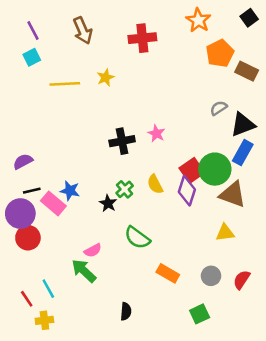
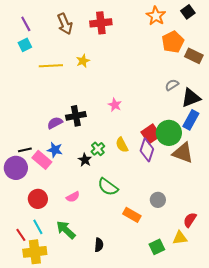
black square: (249, 18) -> (188, 12), moved
red cross: (142, 38) -> (101, 23), moved
pink star: (156, 133) -> (115, 105), moved
black cross: (122, 141) -> (76, 116), moved
purple semicircle: (23, 161) -> (55, 123), moved
yellow triangle: (225, 233) -> (180, 238), moved
red circle: (28, 238) -> (38, 199), moved
green arrow: (84, 271) -> (66, 230), moved
gray circle: (211, 276) -> (158, 200), moved
yellow cross: (44, 320) -> (35, 252), size x1.6

